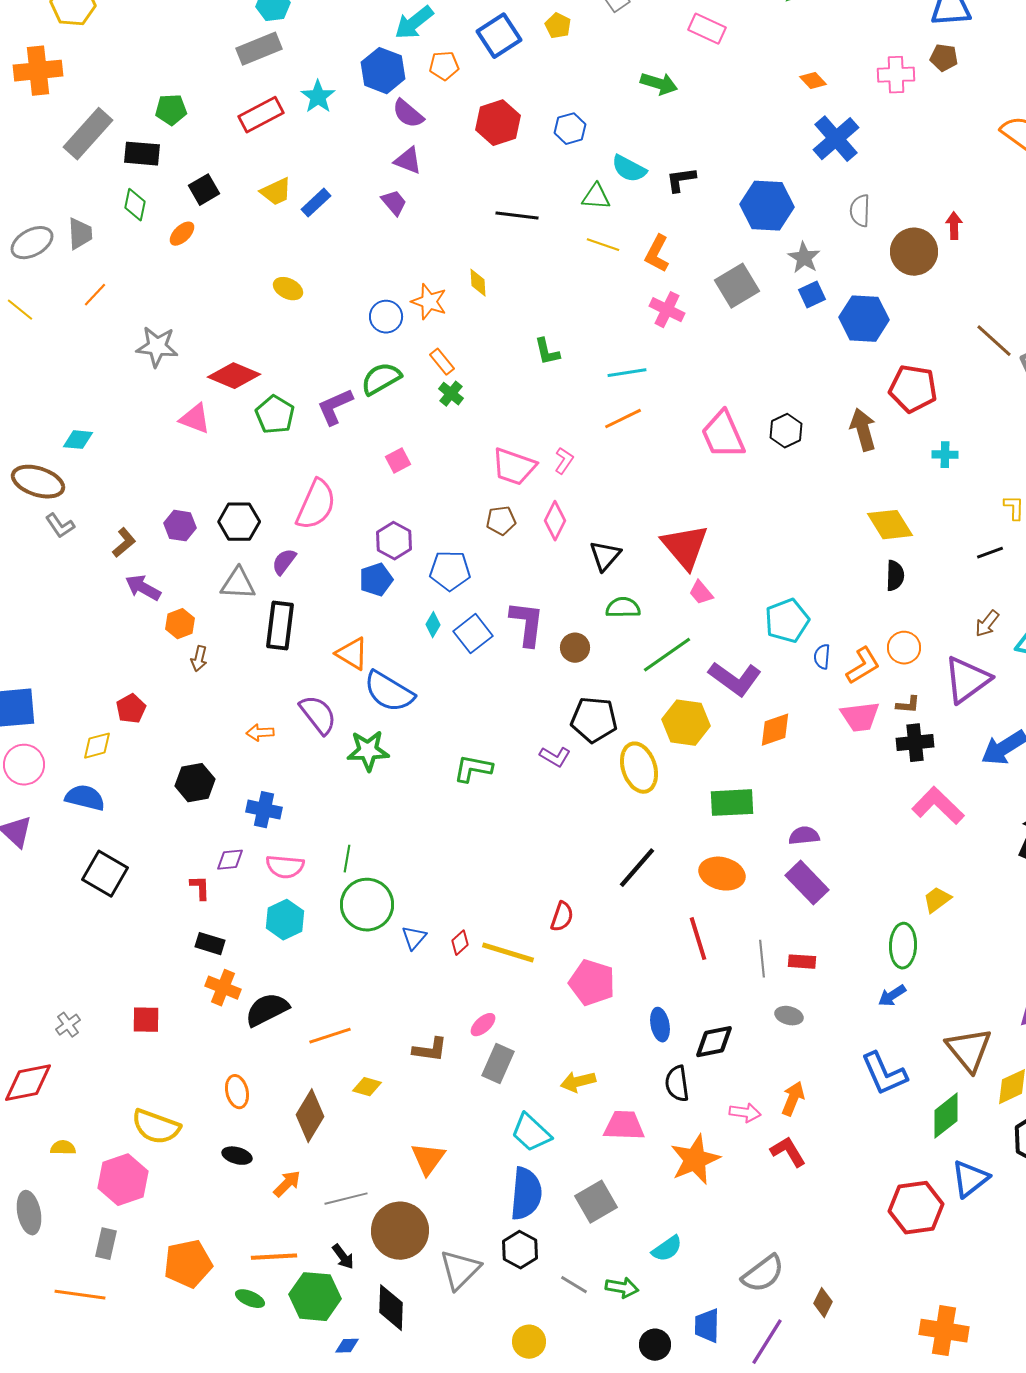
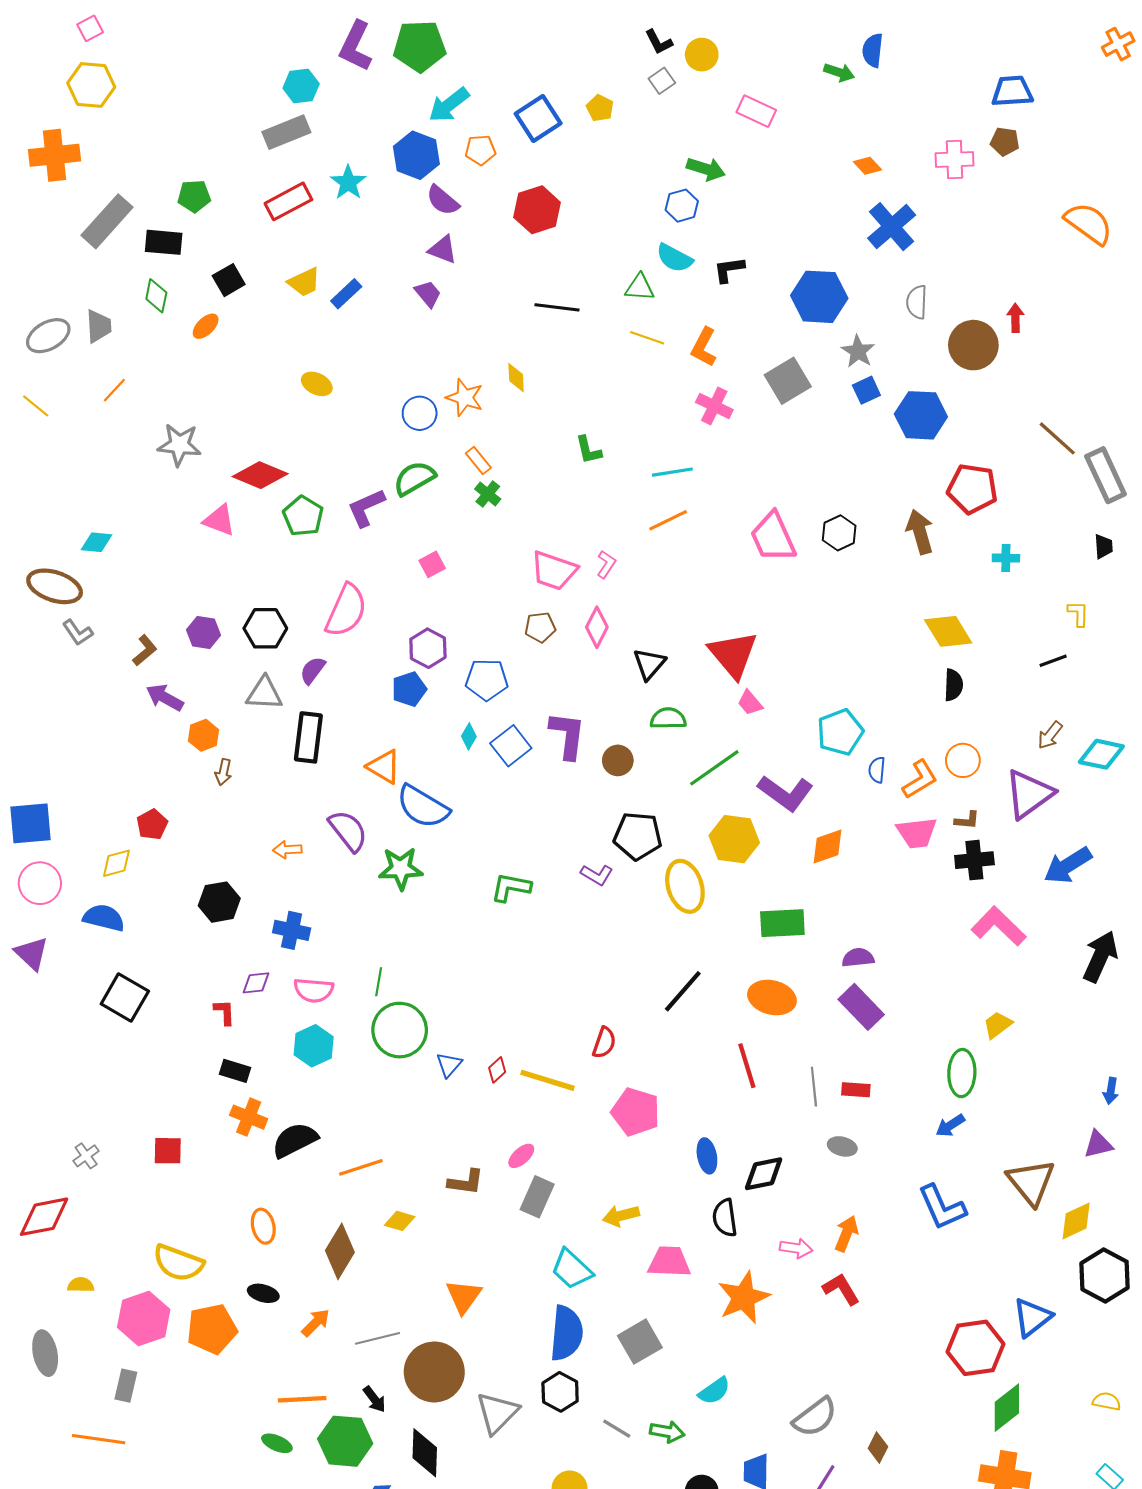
blue hexagon: (570, 129) -> (682, 206), moved
green diamond: (946, 1116) -> (1007, 1408), moved
orange pentagon: (188, 1264) -> (212, 1329), moved

